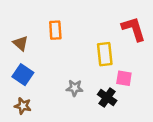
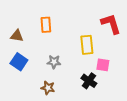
brown triangle: (20, 43) -> (17, 36), turned -32
gray star: (75, 88) -> (54, 62), moved
brown star: (23, 106) -> (48, 88), moved

